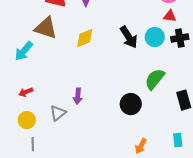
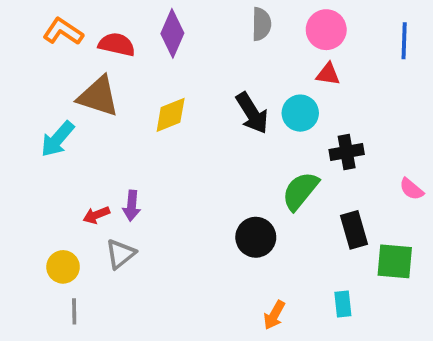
black cross: (180, 38) -> (347, 152), moved
red arrow: (26, 92) -> (96, 215), moved
purple arrow: (78, 96) -> (132, 206), moved

